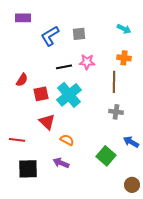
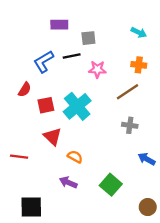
purple rectangle: (23, 18) -> (59, 25), moved
blue L-shape: (50, 36) -> (44, 62), moved
black line: (64, 67) -> (72, 56), moved
brown line: (114, 82) -> (128, 92), turned 55
green square: (106, 156) -> (111, 185), moved
black square: (28, 169) -> (31, 207), moved

